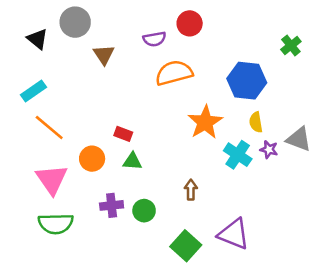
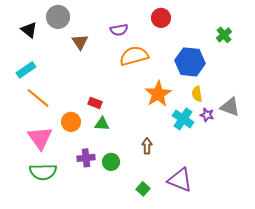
red circle: (190, 23) -> (161, 18), moved
green square: (186, 246) -> (143, 189), size x0.6

